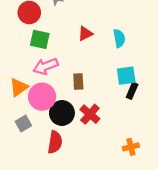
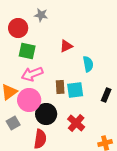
cyan semicircle: (119, 38) -> (88, 64), moved
cyan square: (126, 76) -> (75, 90), moved
red cross: (90, 114) -> (76, 123), moved

